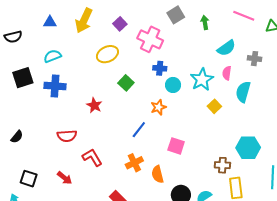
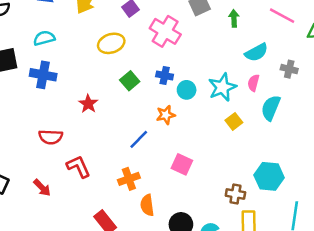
blue cross: (160, 68) -> (165, 75), moved
orange semicircle: (158, 174) -> (147, 205), moved

